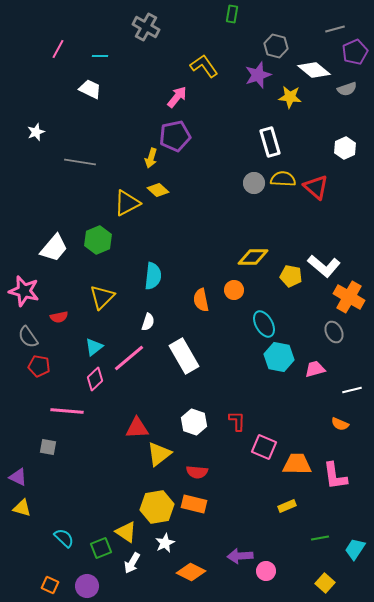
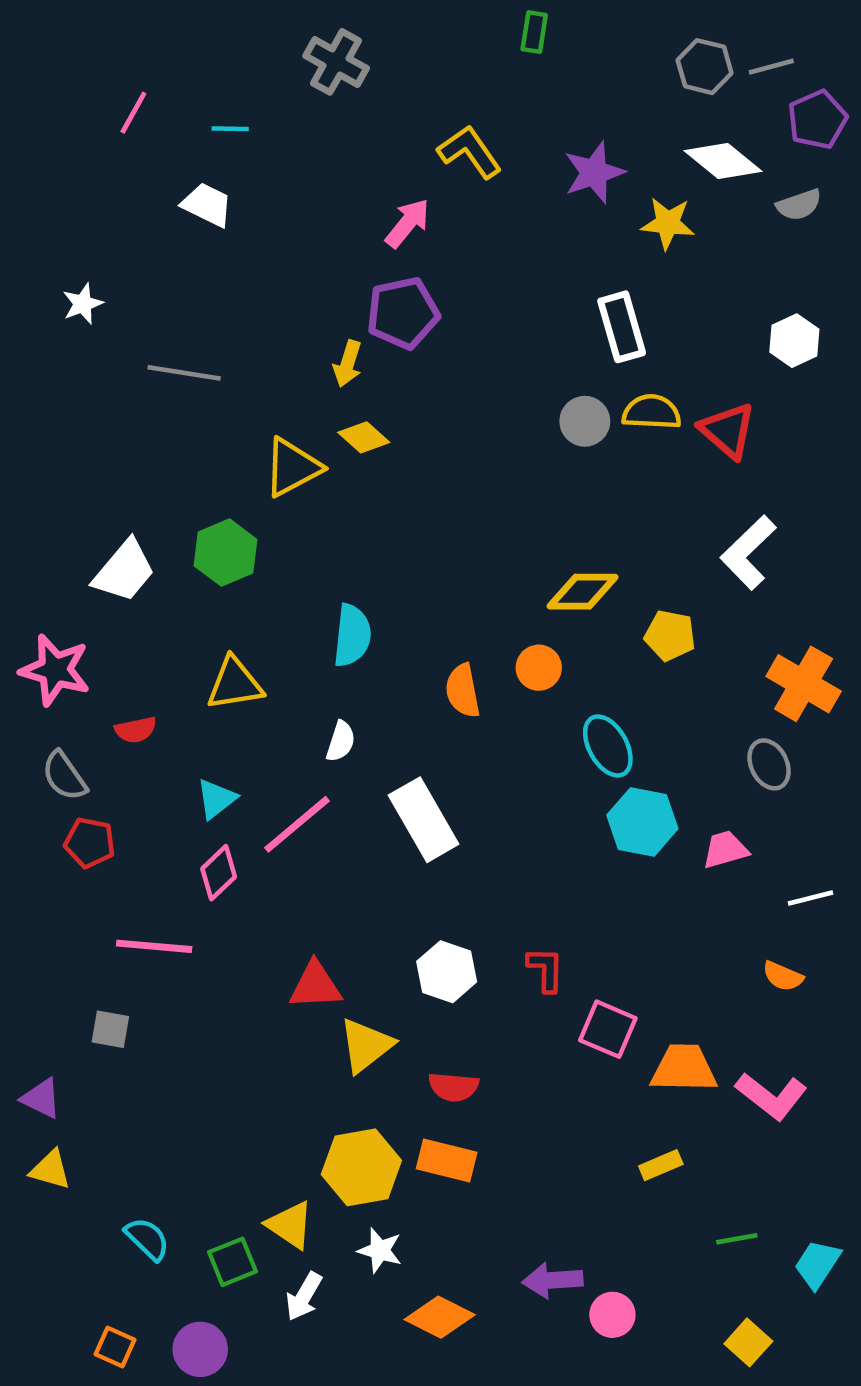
gray hexagon: (276, 46) -> (705, 67), moved
white L-shape: (324, 266) -> (748, 553), moved, turned 96
yellow triangle: (102, 297) -> (235, 684), turned 36
pink L-shape: (335, 476) -> (771, 1096), turned -44
white star: (165, 543) -> (380, 1250), turned -30

